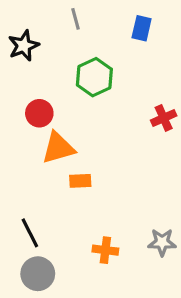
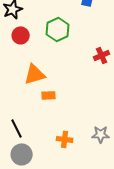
red circle: (39, 113) -> (21, 35), moved

